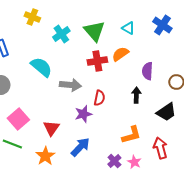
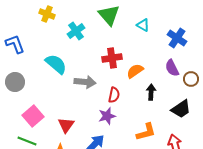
blue cross: (162, 25) -> (177, 38), moved
green triangle: (94, 31) -> (109, 15), moved
orange semicircle: (120, 54) -> (135, 71), moved
purple semicircle: (147, 71) -> (172, 68), moved, turned -30
purple star: (83, 114) -> (107, 116), moved

